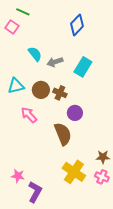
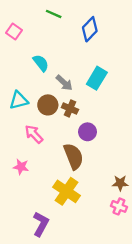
green line: (23, 12) -> (54, 14), moved
gray arrow: (55, 62) -> (64, 83), moved, turned -119
yellow cross: (74, 172) -> (66, 191), moved
pink star: (18, 176) -> (21, 167), moved

